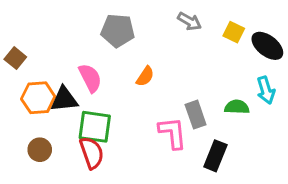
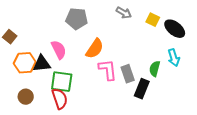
orange semicircle: (145, 76) -> (95, 49), size x1.5
green semicircle: (237, 107) -> (155, 69), turned -77
pink L-shape: (173, 133) -> (108, 70), moved
black rectangle: (215, 156) -> (142, 89), moved

